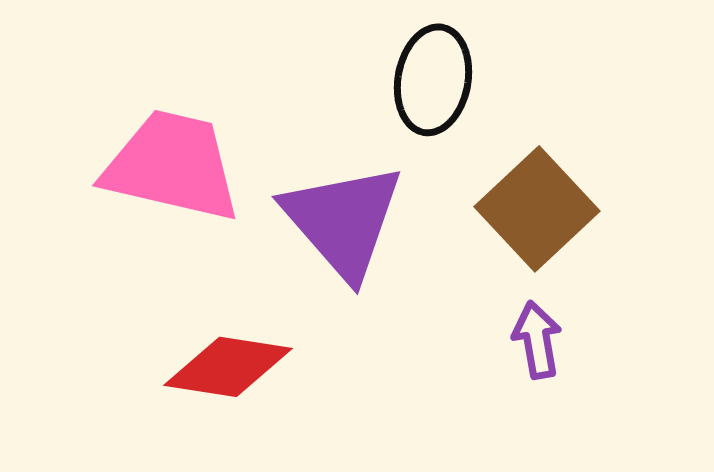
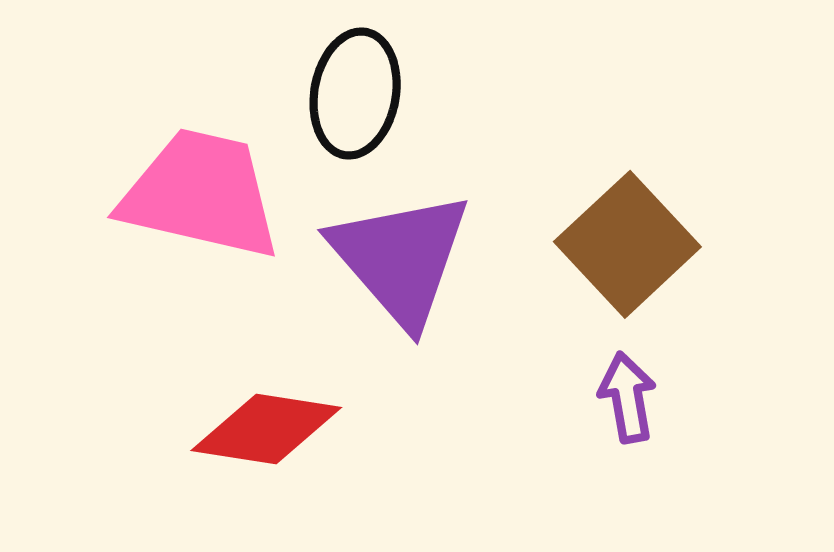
black ellipse: (433, 80) -> (355, 94), moved

